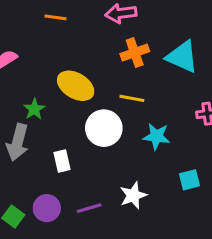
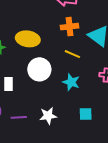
yellow ellipse: (76, 86) -> (28, 39), turned -35
yellow line: (132, 98) -> (72, 54), moved

